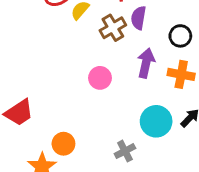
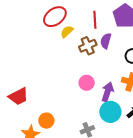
purple arrow: (146, 63) -> (108, 92), moved
pink circle: (100, 78) -> (87, 83), moved

